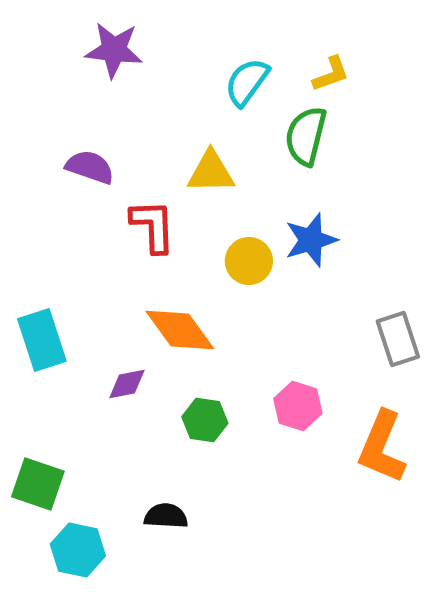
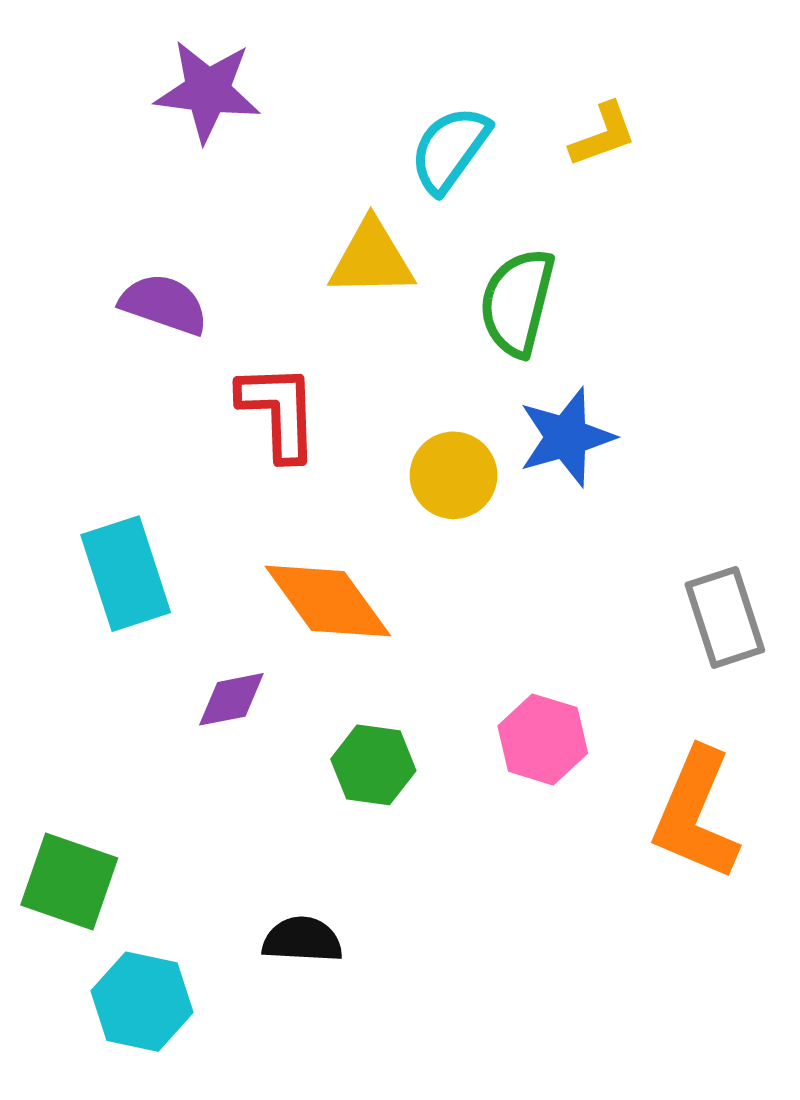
green semicircle: (306, 136) -> (517, 302), moved
yellow triangle: (211, 172) -> (372, 259), moved
cyan rectangle: (42, 340) -> (126, 574), moved

